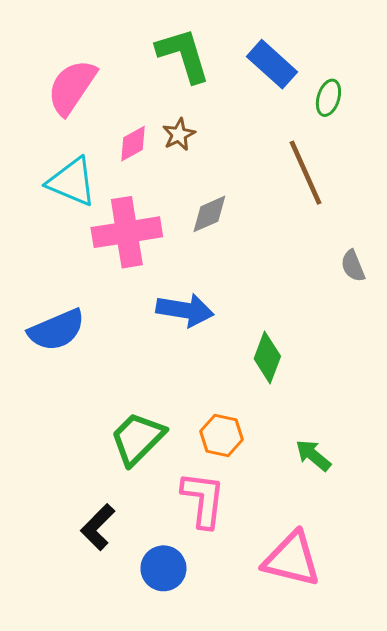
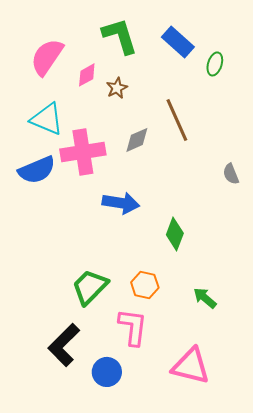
pink diamond: (133, 144) -> (87, 75), moved
brown line: (306, 173) -> (177, 120), moved
blue semicircle: (57, 330) -> (37, 170), moved
black L-shape: (98, 527) -> (64, 345), size x1.4

